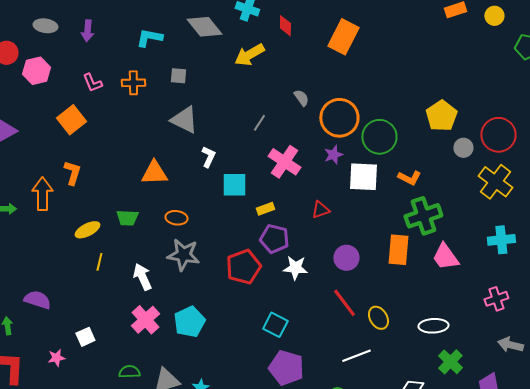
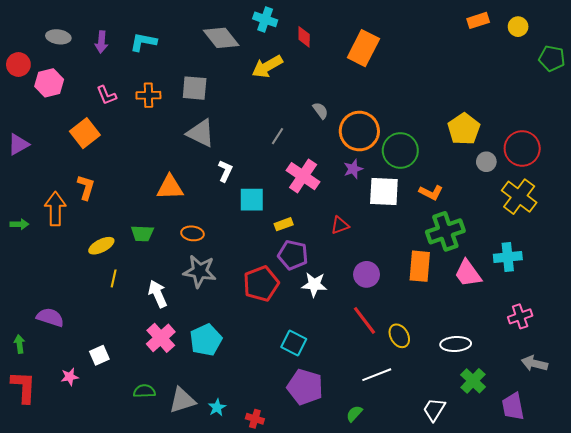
cyan L-shape: (149, 38) -> (143, 42), moved
gray square: (178, 76) -> (195, 88), size x1.5
cyan cross: (501, 240) -> (508, 257), moved

